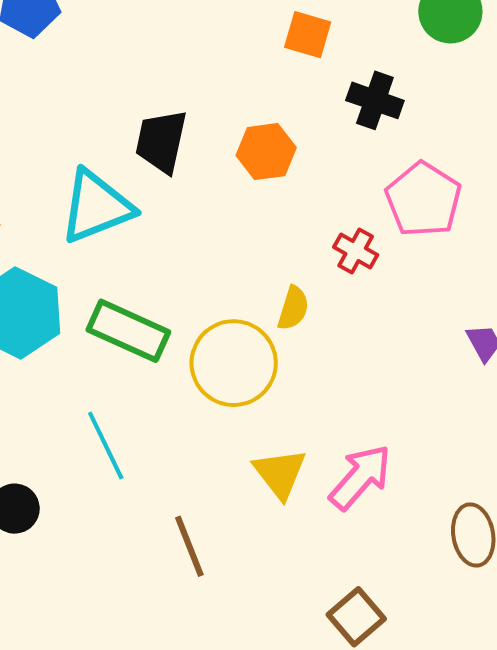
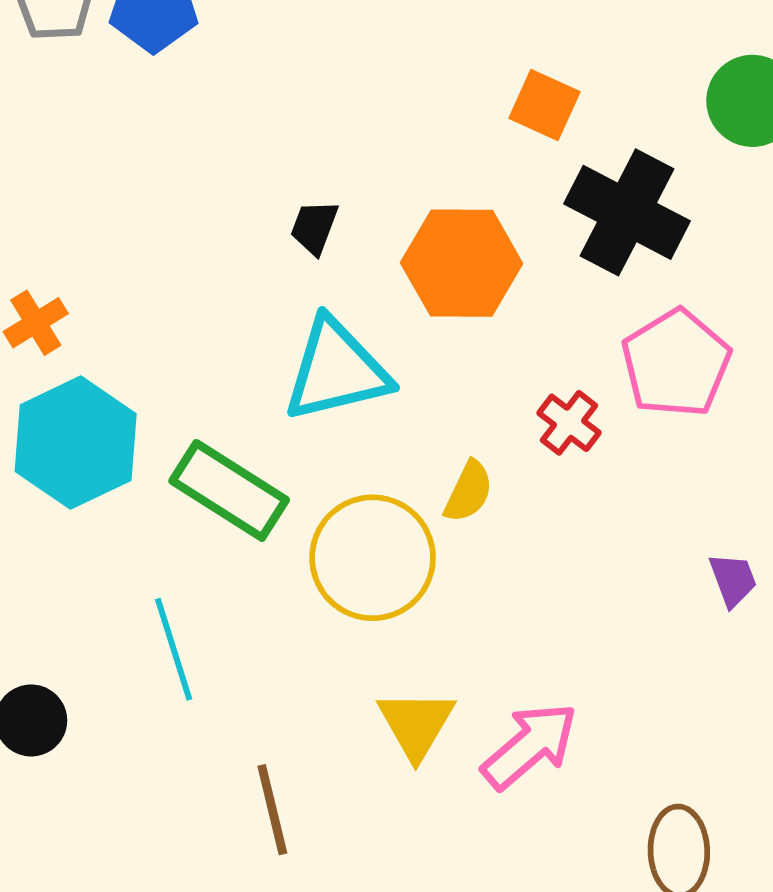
black cross: (375, 100) -> (627, 212), size x1.5
black trapezoid: (161, 141) -> (314, 227), size x0.6
orange hexagon: (266, 152) -> (462, 263), size x1.4
cyan triangle: (96, 207) -> (336, 370), moved

